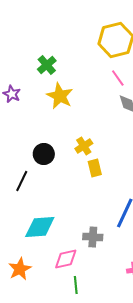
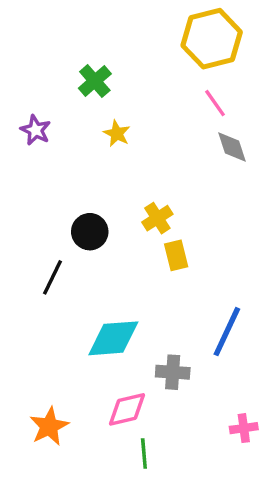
yellow star: (60, 96) -> (117, 133), size x0.6
cyan diamond: (40, 227) -> (113, 338), moved

